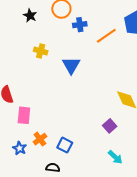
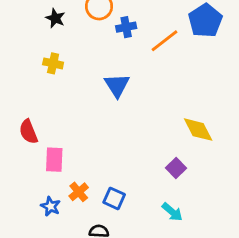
yellow cross: (41, 51) -> (53, 63), moved
cyan arrow: (115, 157) -> (172, 212), moved

